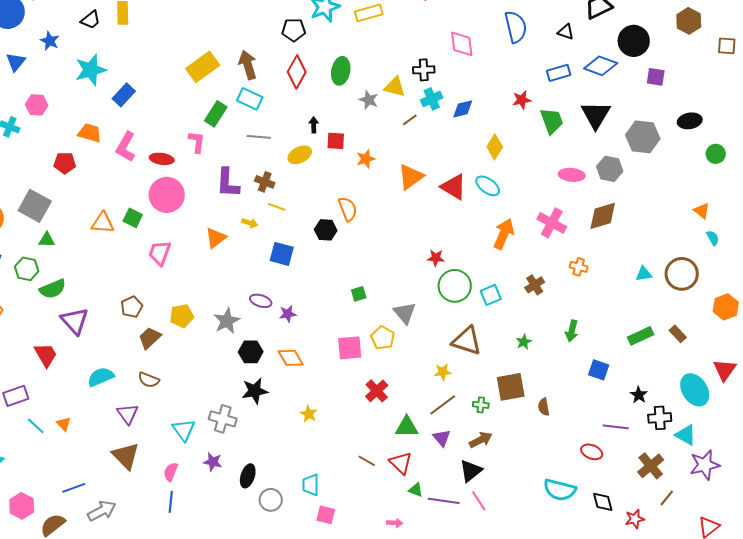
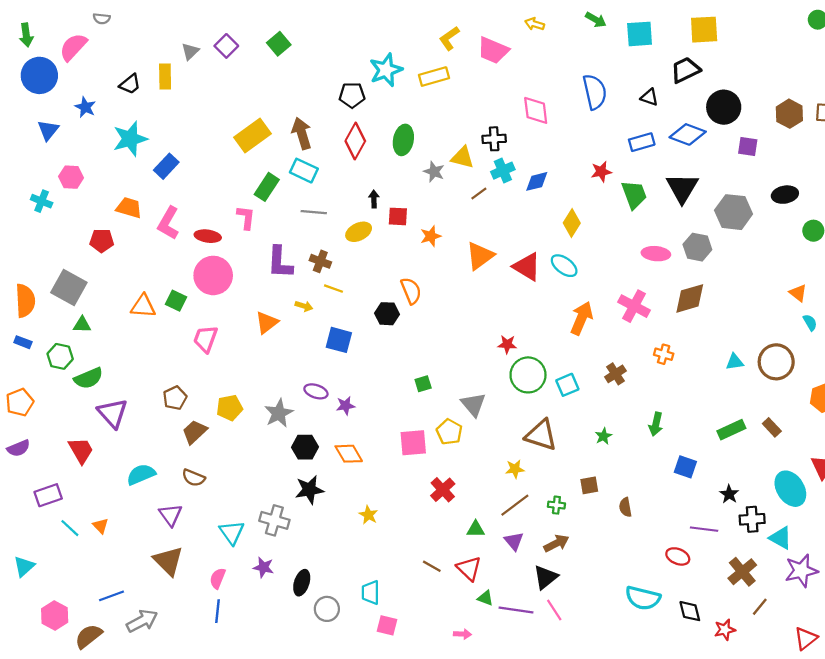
brown hexagon: (689, 21) -> (789, 114), moved
brown square: (511, 387) -> (589, 485), size x0.6
green triangle: (407, 427) -> (476, 529), size x0.7

